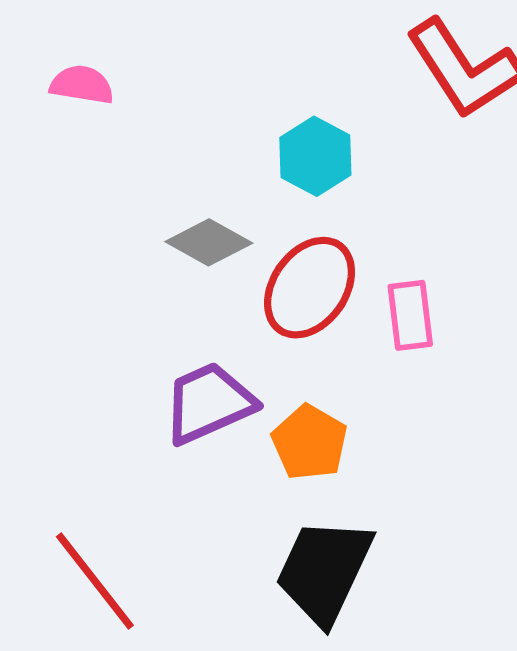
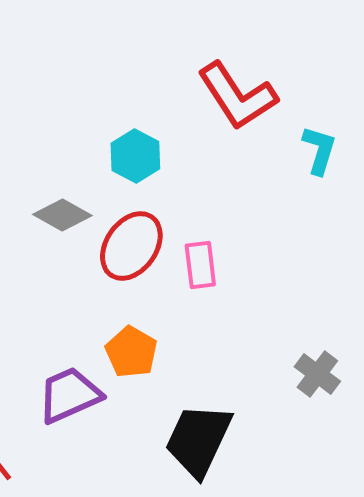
purple trapezoid: (209, 403) -> (69, 395), moved
black trapezoid: (324, 571) -> (198, 440), moved

